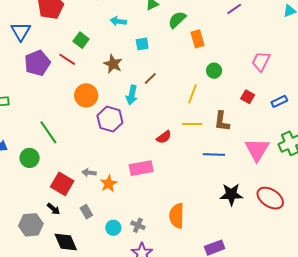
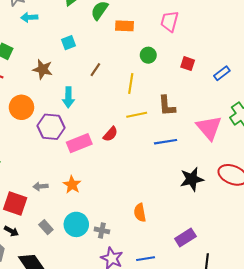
cyan arrow: (118, 21) -> (29, 17), moved
orange rectangle: (197, 39) -> (125, 26), turned -60
pink trapezoid: (261, 61) -> (170, 21), moved
brown line: (150, 78) -> (95, 70), moved
red square: (248, 97) -> (188, 64), moved
pink rectangle: (141, 168) -> (79, 143), moved
orange star: (109, 184) -> (72, 185), moved
orange semicircle: (177, 216) -> (140, 213), size x0.7
cyan circle: (113, 228) -> (76, 224), moved, size x1.5

